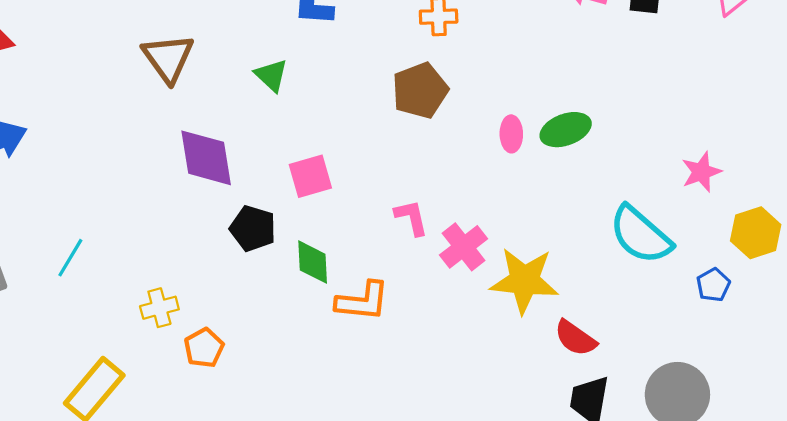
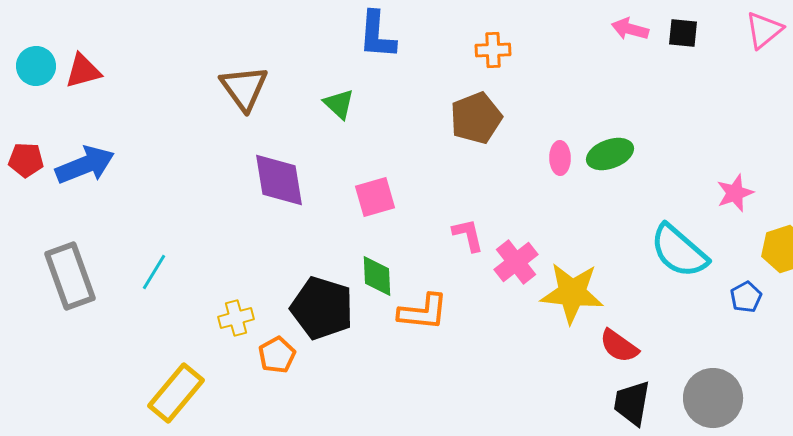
black pentagon: (253, 228) -> (322, 308), moved, size x1.5

